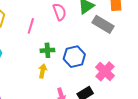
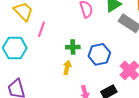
pink line: (31, 26) -> (42, 29), moved

